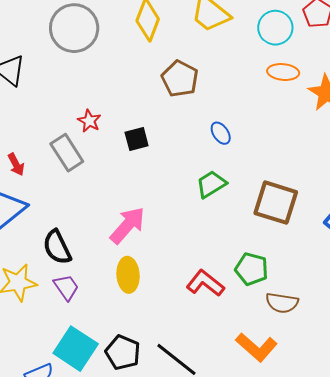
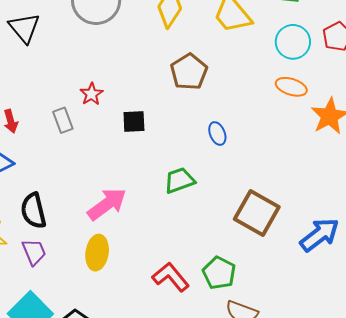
gray rectangle: (67, 153) -> (63, 120), size x0.7
green trapezoid: (211, 184) -> (180, 180), moved

